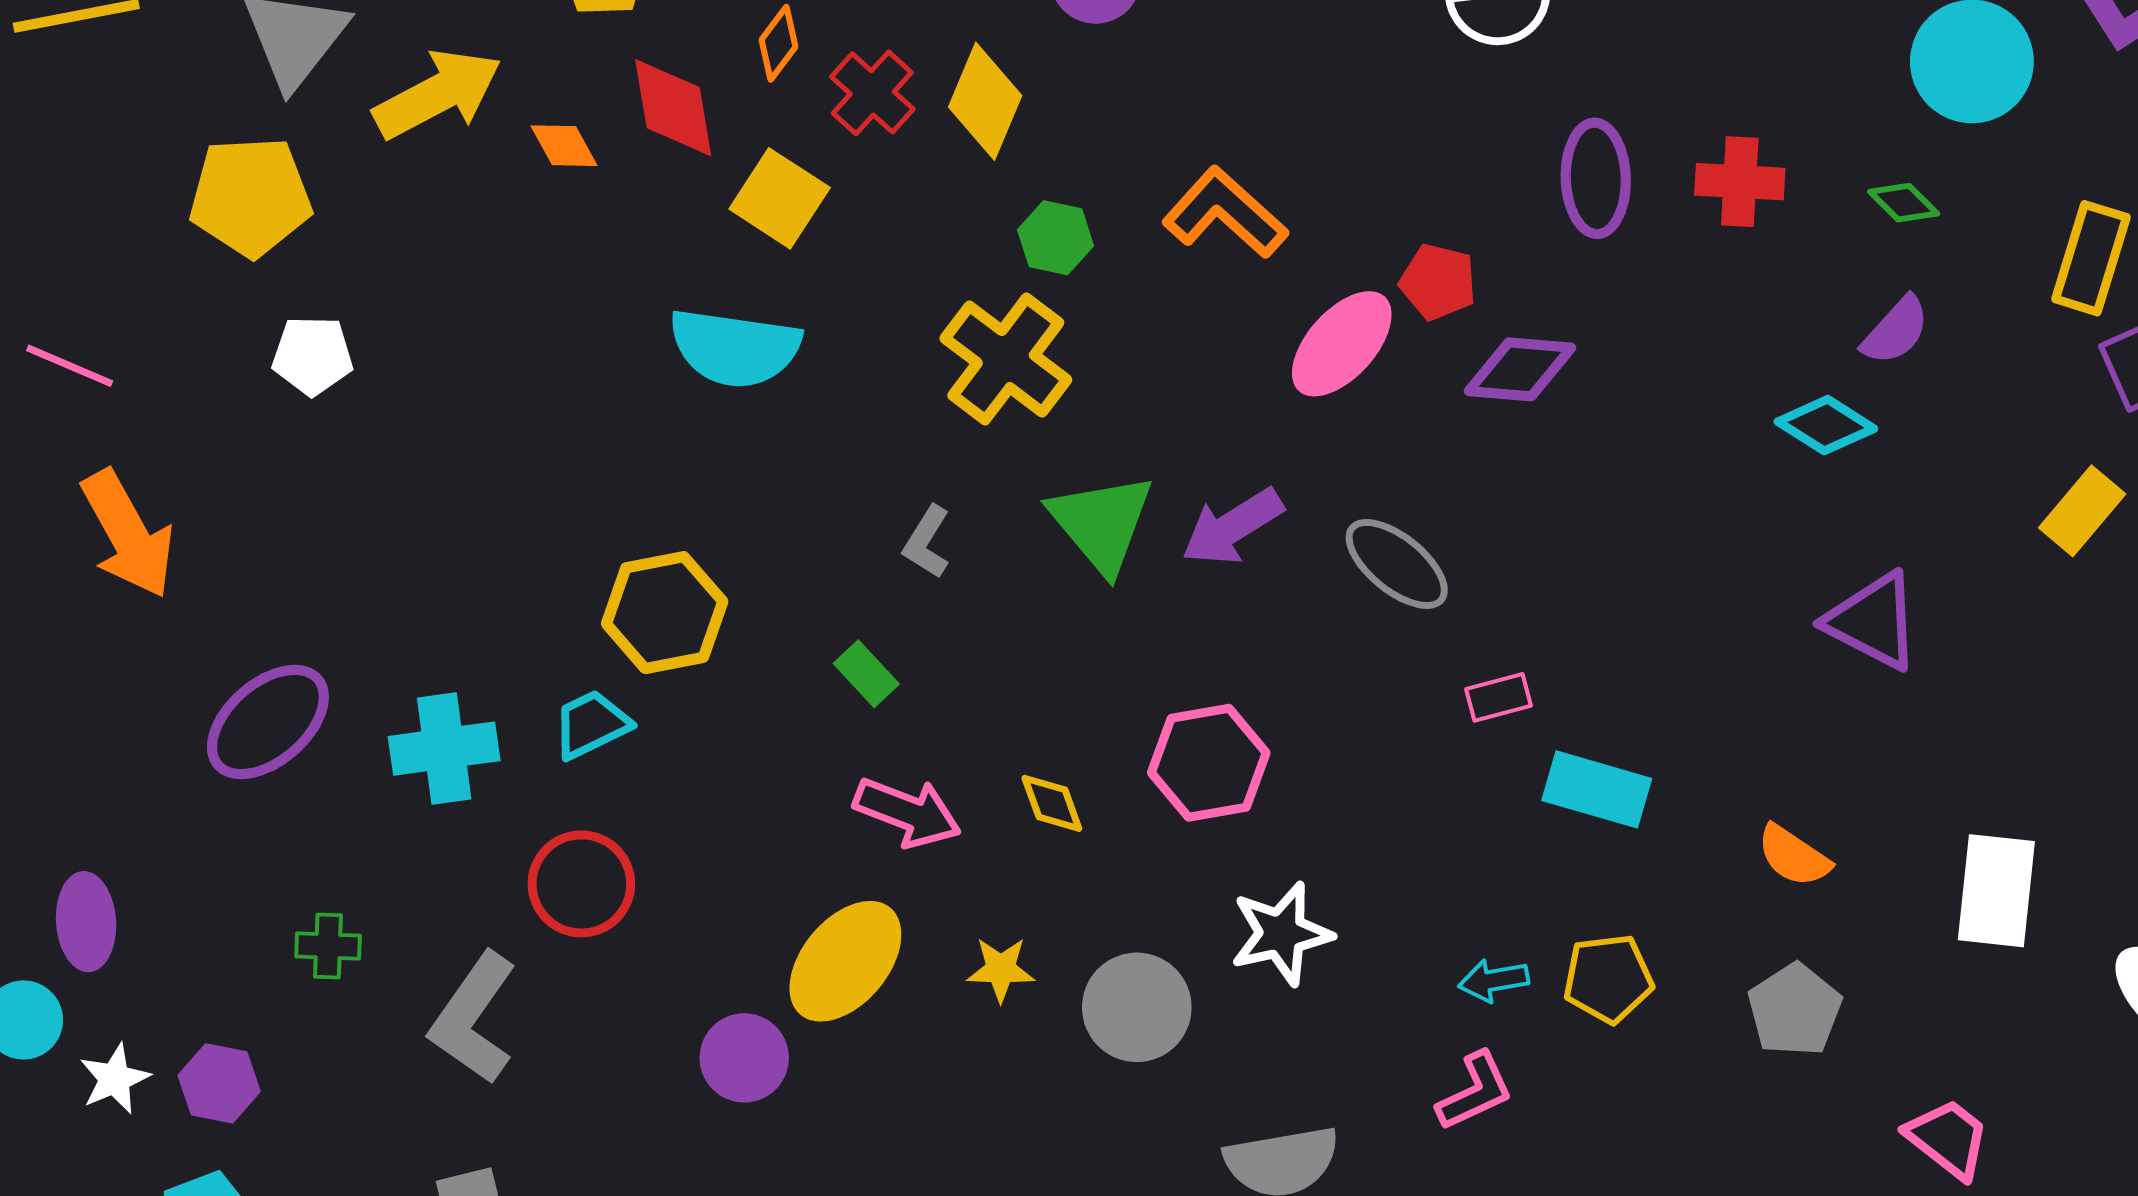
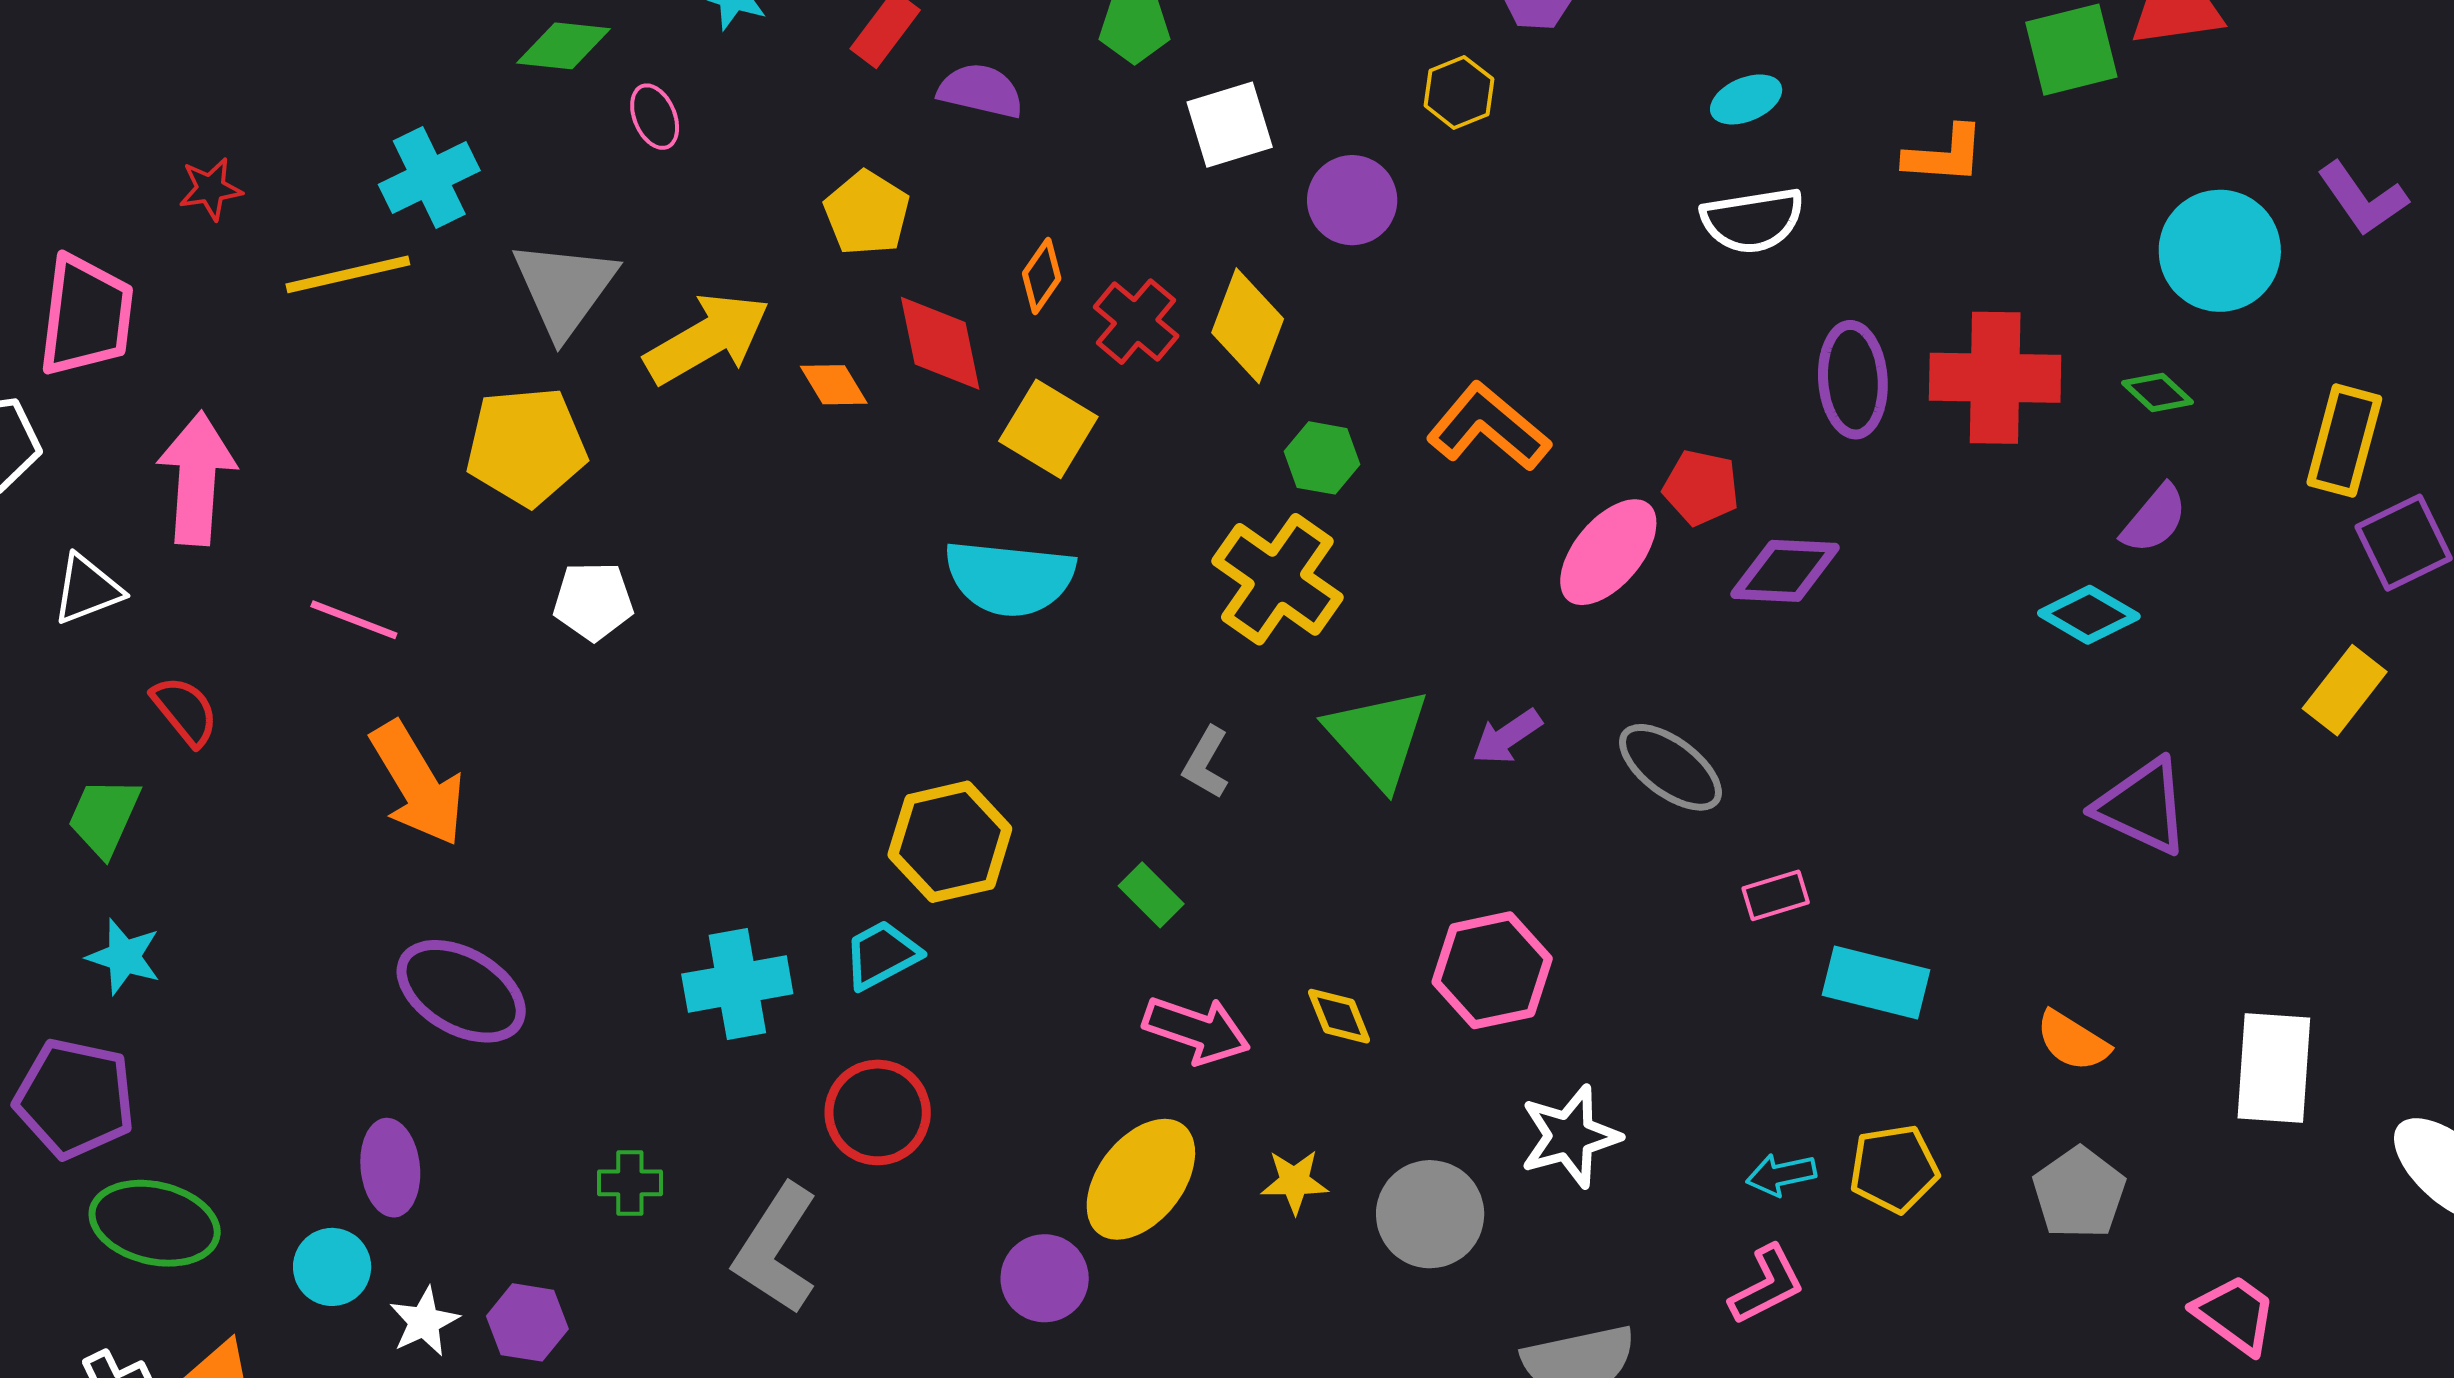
red cross: (1740, 182) -> (1995, 378), size x1.5
purple arrow: (1232, 527) -> (1507, 737), size x0.7
purple ellipse: (268, 722) -> (461, 991), moved, turned 73

